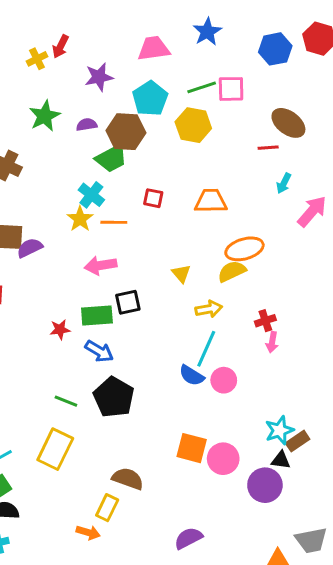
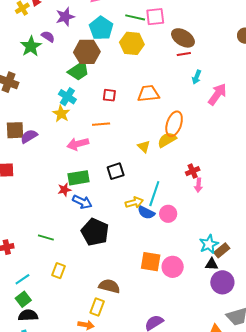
green line: (202, 87) -> (135, 17), turned 36
brown ellipse: (288, 123) -> (183, 38), moved
purple semicircle: (87, 125) -> (48, 37), moved, turned 48
orange line: (114, 222) -> (101, 124), moved
orange ellipse: (244, 249) -> (174, 124), turned -50
yellow triangle: (181, 274) -> (144, 147), moved
black square: (128, 302) -> (116, 171), moved
yellow arrow: (209, 309) -> (134, 202), moved
red star: (60, 329) -> (64, 190), moved
green line: (66, 401) -> (46, 237), moved
yellow rectangle: (55, 449) -> (59, 271), size x0.6
purple circle: (265, 485) -> (222, 282), moved

